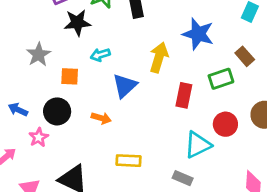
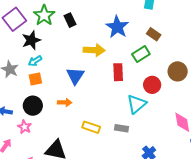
blue star: (198, 34) -> (117, 27), turned 30
cyan arrow: (100, 55) -> (35, 61), moved
yellow arrow: (159, 57) -> (94, 50), turned 90
yellow rectangle: (129, 161) -> (91, 127), turned 30
gray rectangle: (183, 178) -> (122, 128), moved

